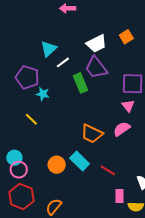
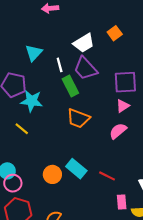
white line: (63, 62) -> (60, 65), moved, turned -64
cyan star: (43, 94) -> (32, 101), size x1.5
pink triangle: (128, 106) -> (123, 106), turned 40
orange trapezoid: (92, 134) -> (78, 118), moved

